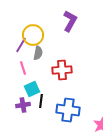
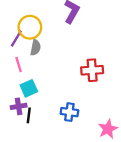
red cross: (62, 70) -> (92, 70), moved
black line: (41, 101) -> (29, 115), moved
blue cross: (68, 110) -> (69, 112), size x0.7

